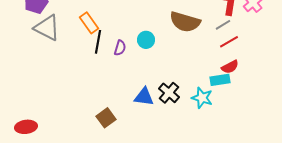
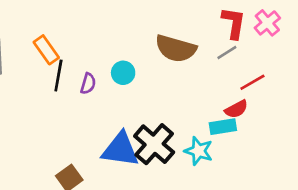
red line: (229, 42) -> (252, 82), moved
black cross: (169, 93) -> (154, 144), size x1.4
blue triangle: (144, 97) -> (120, 150), size x1.4

